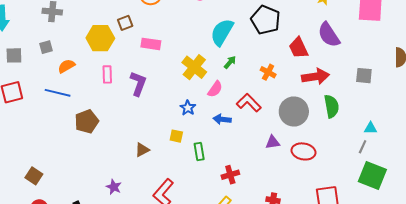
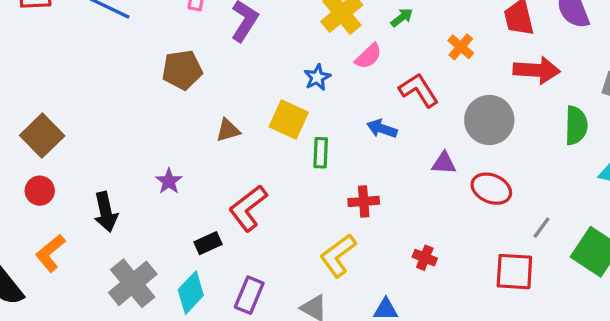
green semicircle: (331, 106) -> (576, 125), moved
blue arrow: (222, 119) -> (382, 129), moved
brown pentagon: (87, 121) -> (182, 70), moved
yellow square: (176, 136) -> (289, 120), size x1.6
gray line: (363, 147) -> (541, 228), moved
brown square: (34, 176) -> (42, 136), size x1.4

